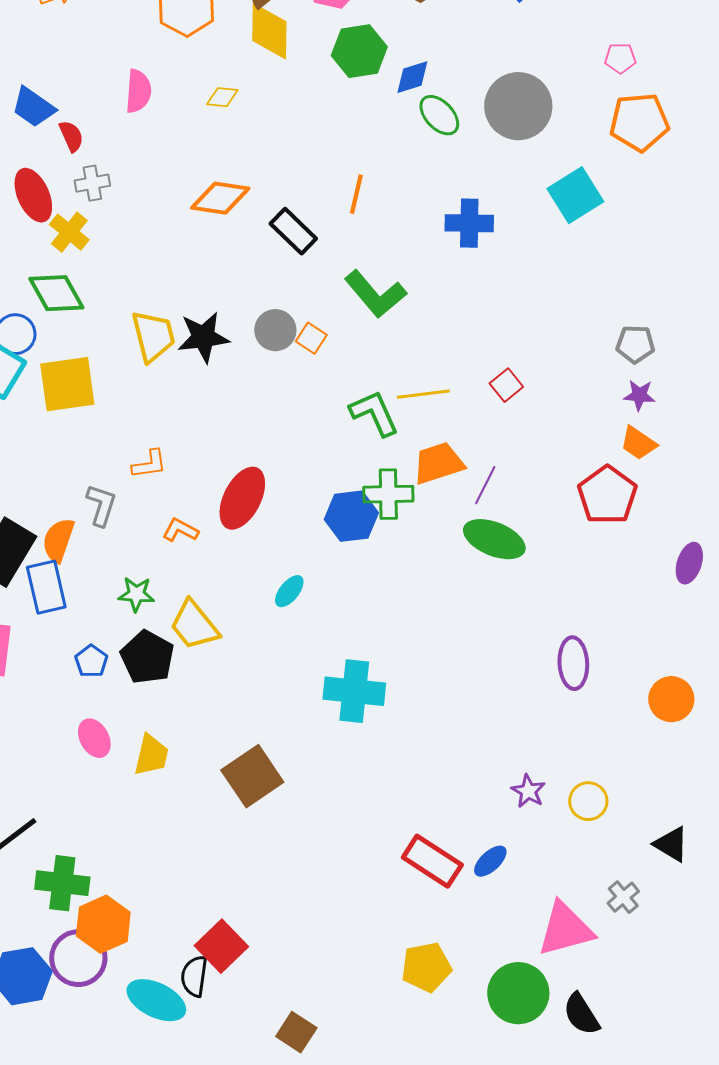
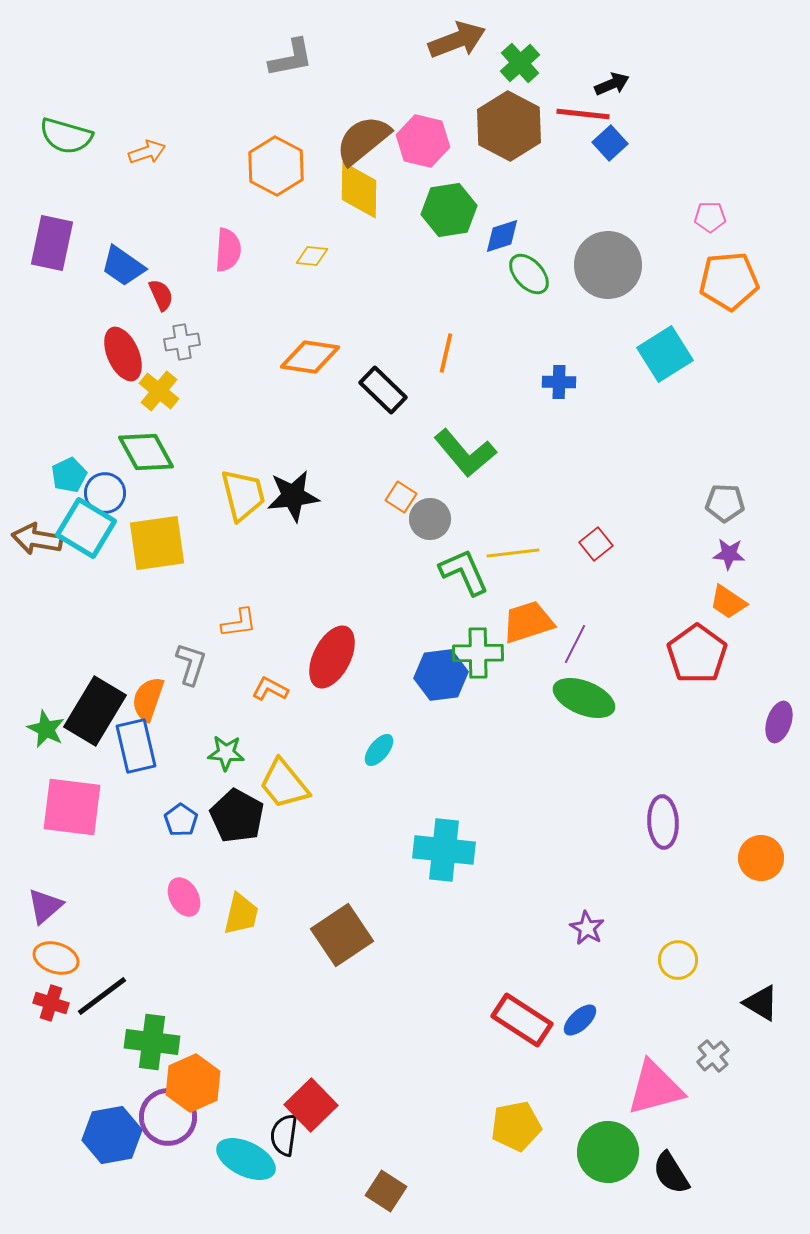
blue cross: (469, 223) -> (559, 382), size x0.7
gray circle: (275, 330) -> (430, 519), moved
purple star: (528, 791) -> (587, 928), moved

